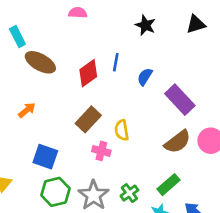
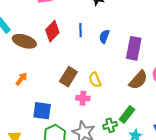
red diamond: (88, 73) -> (52, 31), moved
purple rectangle: (180, 100) -> (134, 48), turned 65
green rectangle: (168, 185) -> (127, 114), moved
green cross: (129, 193) -> (110, 125), turned 32

